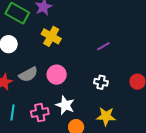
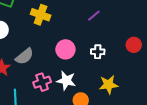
pink circle: (57, 75) -> (65, 49), moved
pink cross: (40, 113) -> (42, 82), moved

